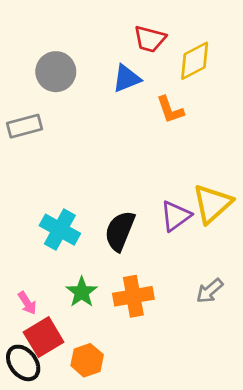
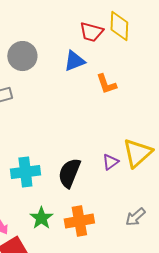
yellow diamond: (195, 61) -> (119, 26), moved, turned -60
purple triangle: (176, 216) -> (110, 162), size x0.7
cyan cross: (60, 230) -> (25, 172), turned -36

